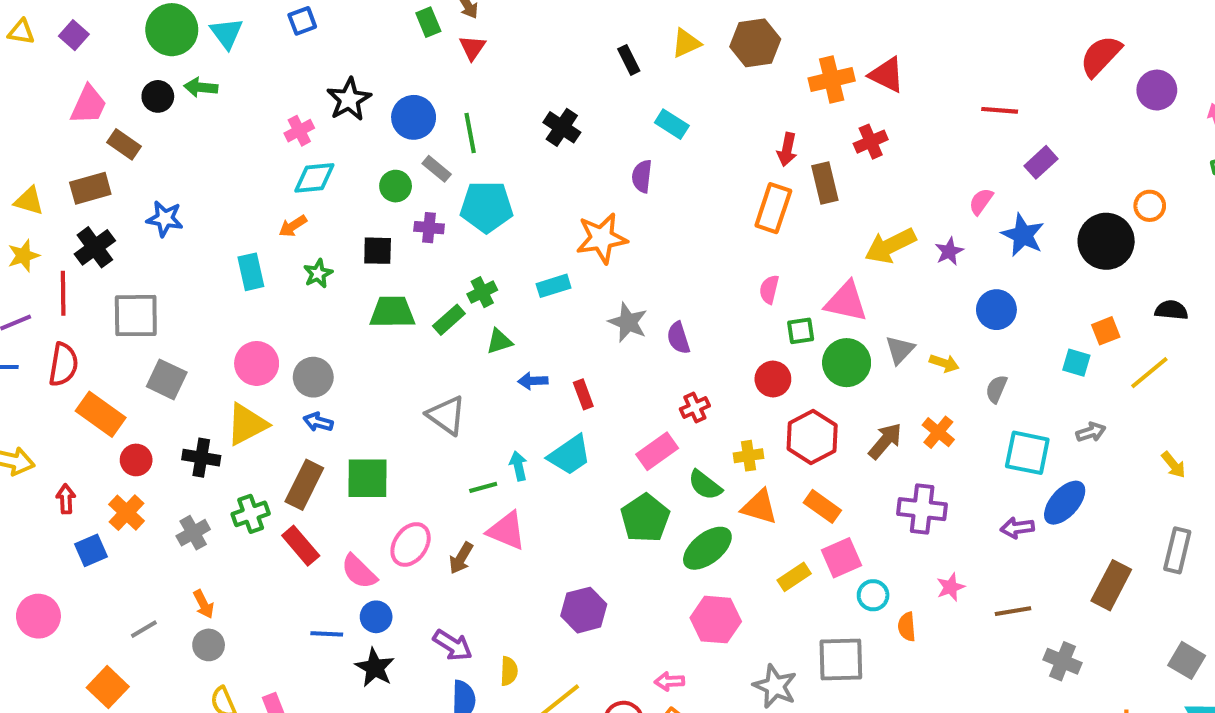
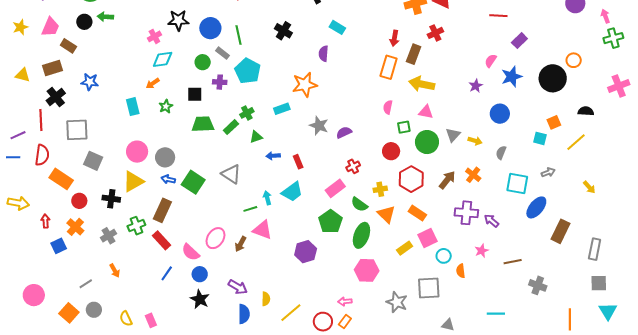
black star: (349, 99) -> (178, 20), turned 30
brown rectangle: (825, 183) -> (414, 54), turned 36
cyan pentagon: (487, 207) -> (248, 71), turned 30
blue star: (1023, 235) -> (512, 77), turned 30
yellow arrow: (890, 246) -> (422, 84), moved, turned 40
yellow star: (23, 256) -> (20, 27), moved
pink triangle: (846, 302) -> (426, 112), size x0.7
purple semicircle: (678, 338) -> (344, 132), turned 84
green square: (368, 478) -> (193, 182), moved, turned 35
orange triangle: (759, 507) -> (386, 214), turned 30
purple arrow: (1017, 528) -> (491, 221), moved, turned 49
green ellipse: (707, 548) -> (361, 235), turned -30
gray rectangle: (1177, 550) -> (595, 249), moved
brown rectangle: (1111, 585) -> (560, 231), moved
purple hexagon: (584, 610) -> (306, 252), moved
pink circle: (38, 616) -> (34, 295), moved
blue line: (327, 634) -> (167, 273), moved, turned -56
gray circle: (209, 645) -> (94, 310), moved
gray square: (1187, 660) -> (599, 283), turned -30

